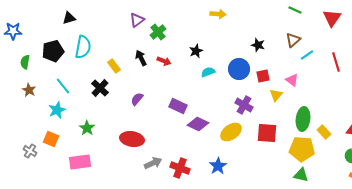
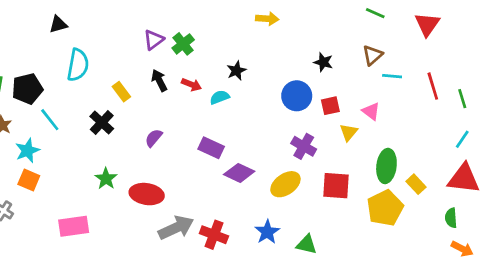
purple triangle: (137, 20) -> (154, 40), moved
black pentagon: (53, 51) -> (27, 89), moved
cyan line: (307, 55) -> (392, 76), turned 40
cyan semicircle: (208, 72) -> (220, 97), moved
cyan star: (57, 110) -> (27, 151), moved
green star: (87, 128) -> (106, 179), moved
orange square: (51, 139) -> (29, 180), moved
yellow pentagon: (302, 149) -> (385, 208), turned -30
gray arrow: (153, 163) -> (176, 228), size x1.4
green triangle: (301, 175) -> (307, 245), moved

